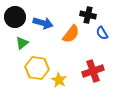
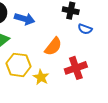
blue semicircle: (102, 33) -> (85, 29), turned -40
orange semicircle: (71, 34) -> (53, 46), moved

